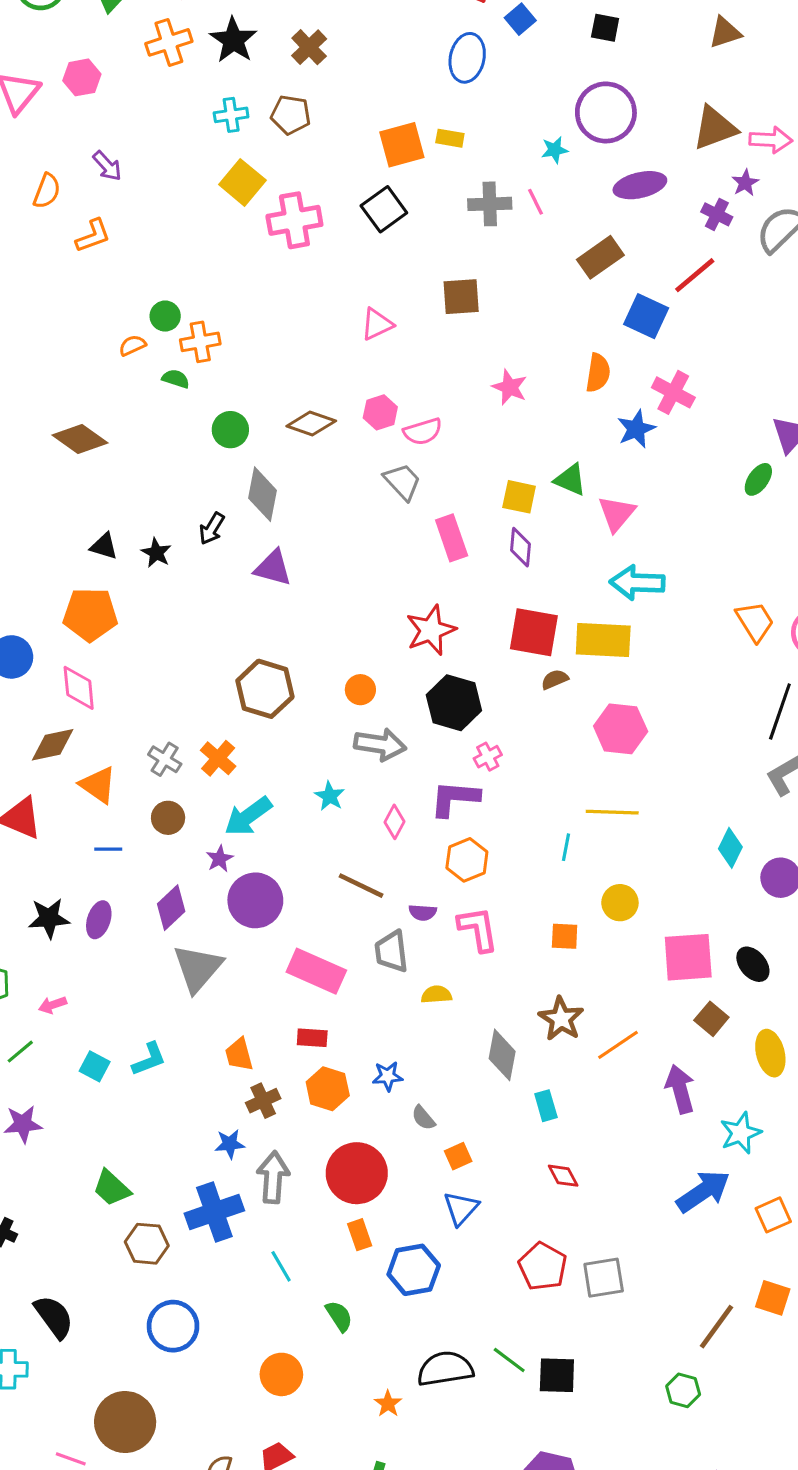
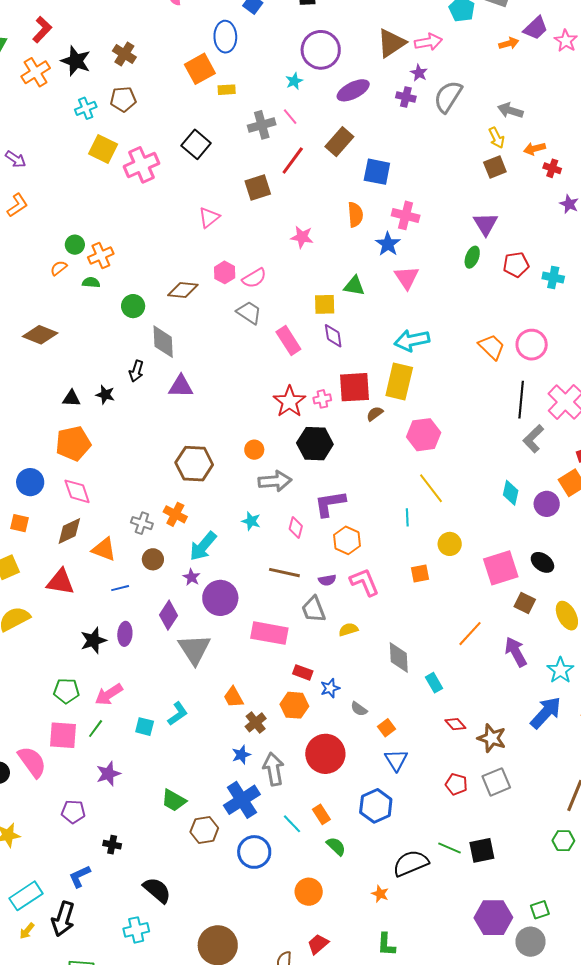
orange square: (402, 145) -> (200, 69), moved
red line: (695, 275) -> (293, 161), moved
pink triangle: (617, 514) -> (407, 278), moved
yellow rectangle: (603, 640) -> (399, 382), turned -66
pink cross: (488, 757) -> (322, 399), moved, turned 30
yellow line: (612, 812) -> (431, 488), turned 64
pink arrow: (53, 1005) -> (109, 694), size x1.6
brown star: (561, 1019) -> (492, 738), moved
red rectangle: (312, 1038) -> (303, 672), moved, turned 30
orange rectangle: (360, 1235) -> (321, 814), moved
red pentagon: (543, 1267) -> (456, 784), size x0.7
blue circle: (173, 1326) -> (254, 852), moved

